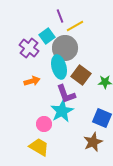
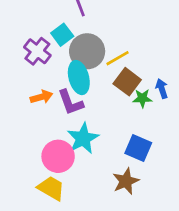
yellow line: (75, 26) -> (117, 58), moved
brown square: (81, 75) -> (127, 82), moved
purple L-shape: (66, 94) -> (71, 102), moved
pink circle: (44, 124) -> (58, 156), size x1.5

